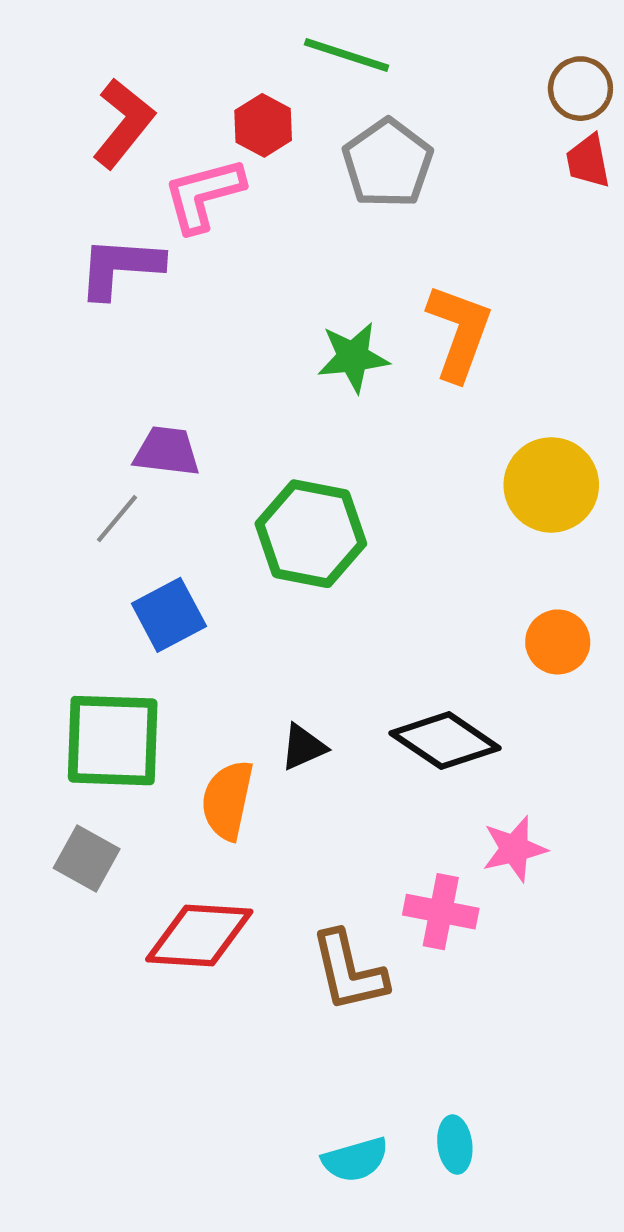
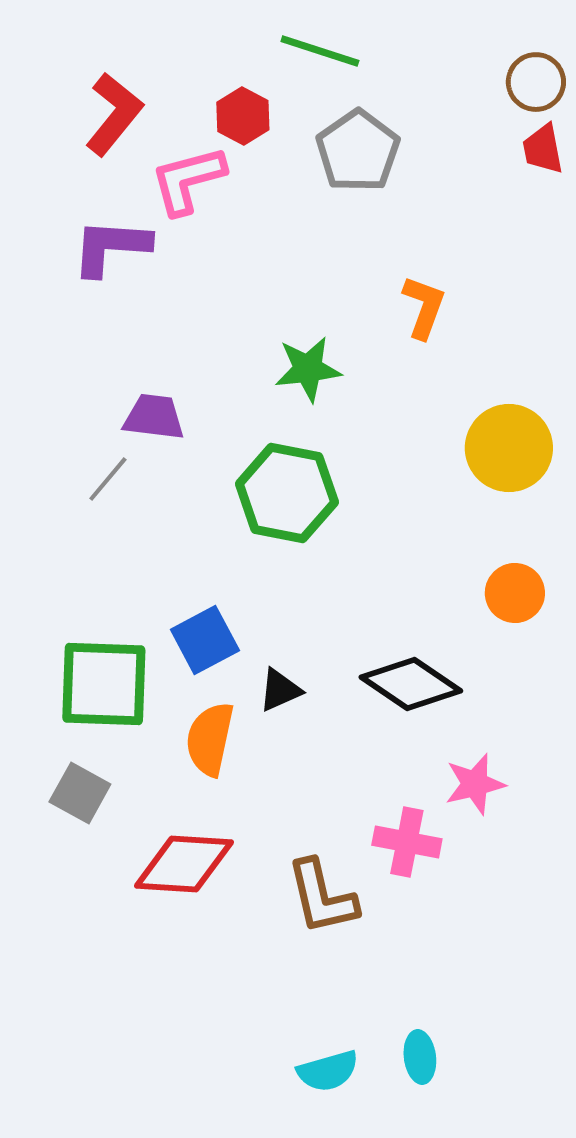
orange L-shape: (459, 332) -> (424, 307), size x0.7
green star: (353, 357) -> (308, 369), moved
blue square: (169, 615) -> (205, 640), moved

